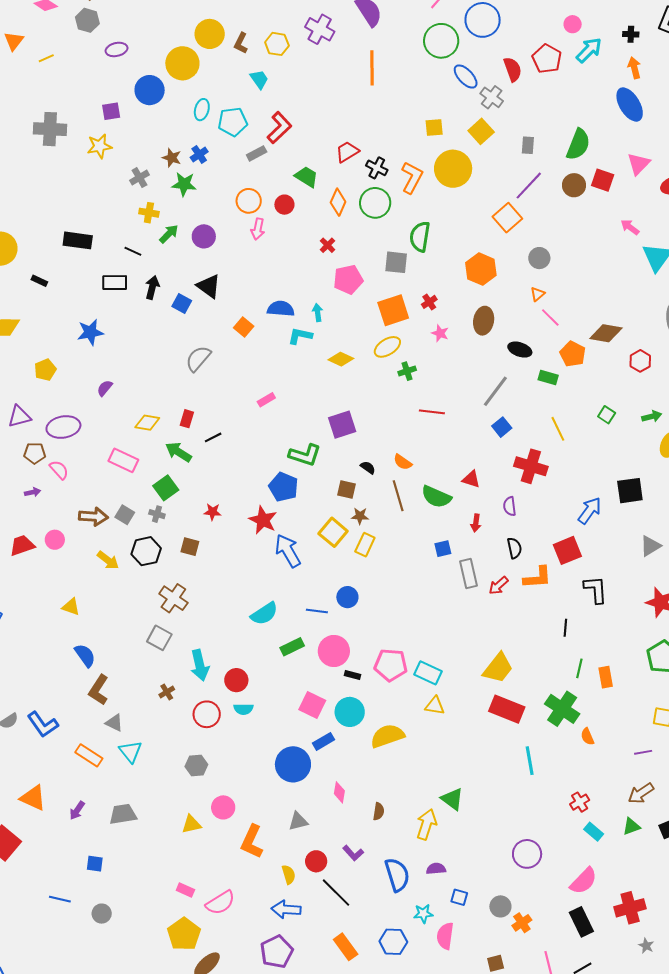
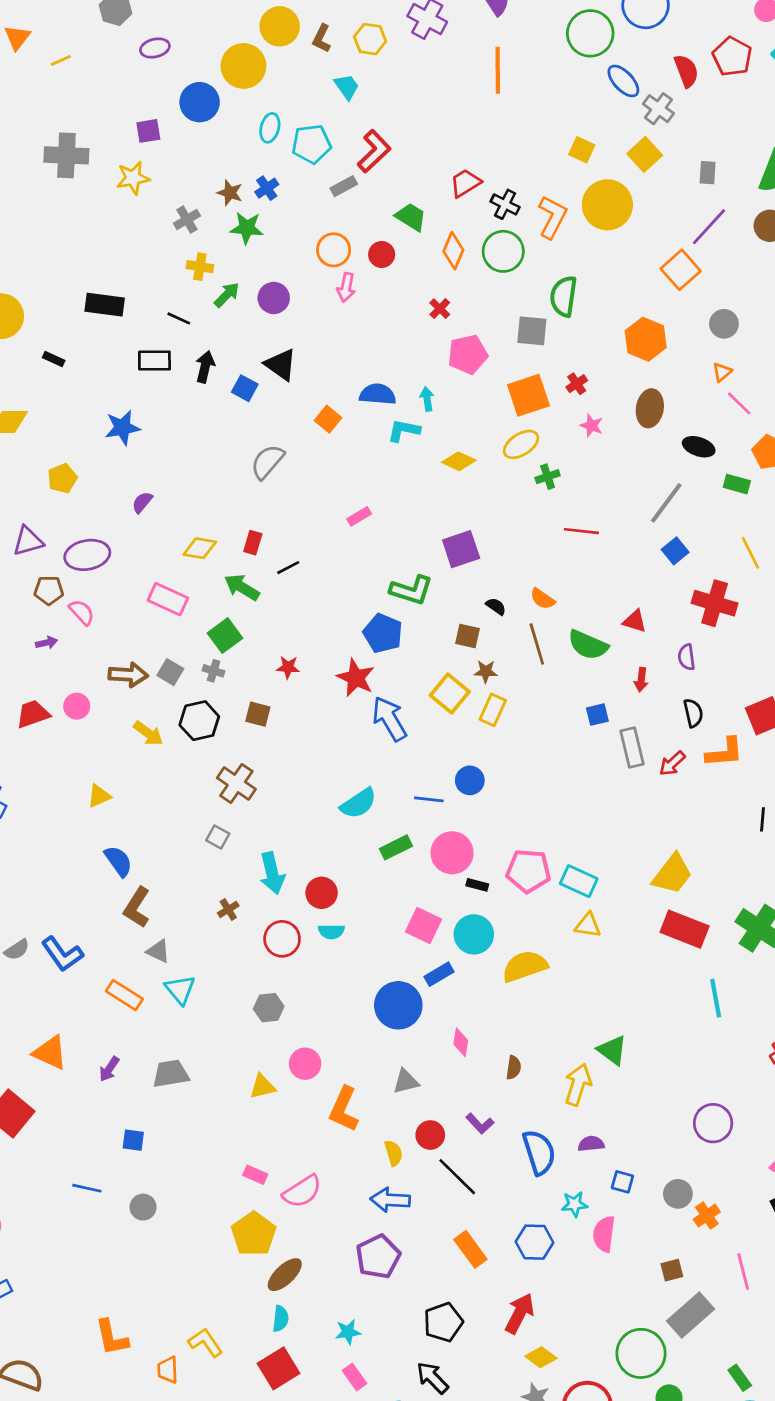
yellow square: (434, 128) -> (582, 150), turned 30
yellow triangle: (71, 607) -> (99, 796), turned -42
gray square: (159, 638) -> (218, 837), size x0.7

